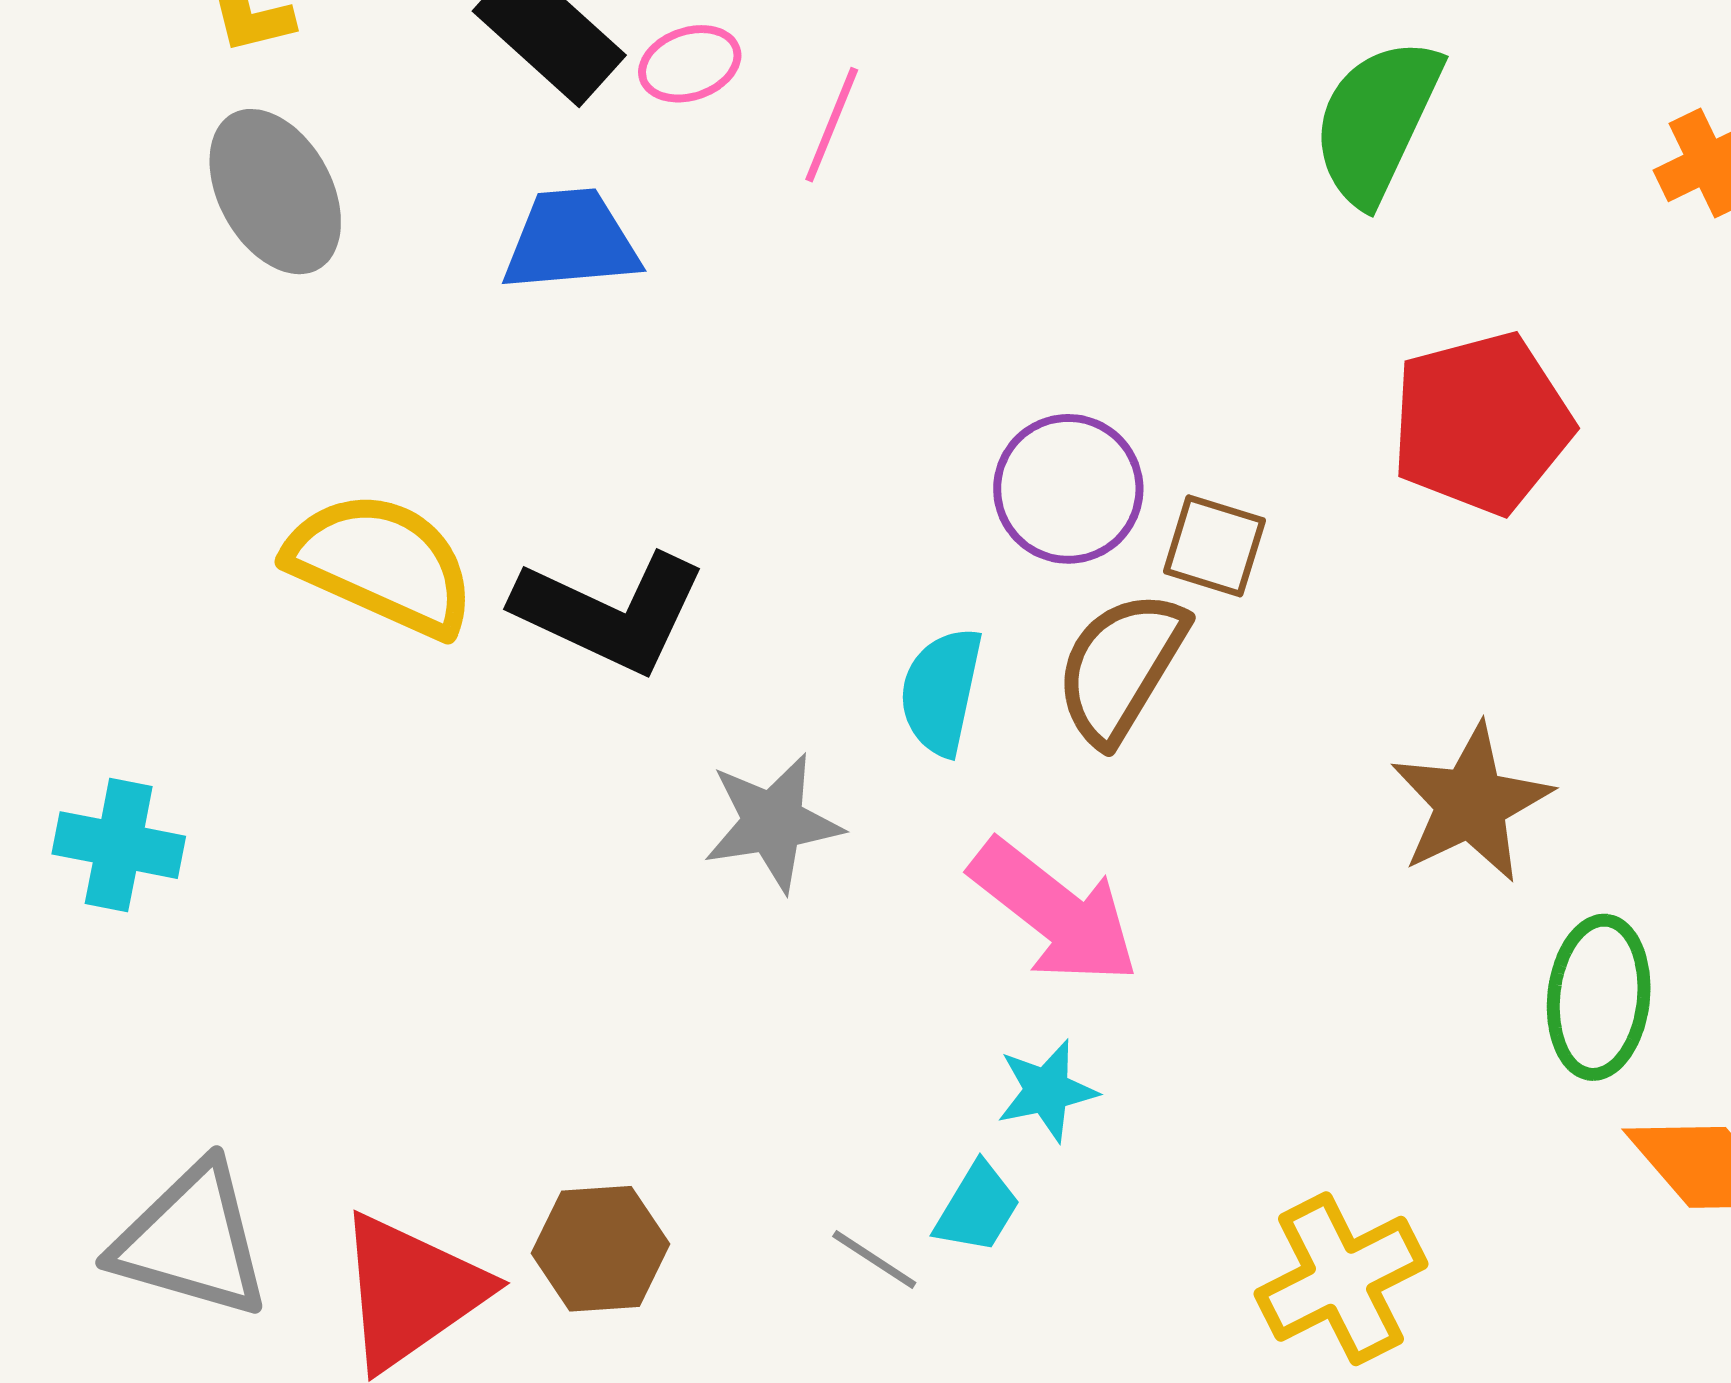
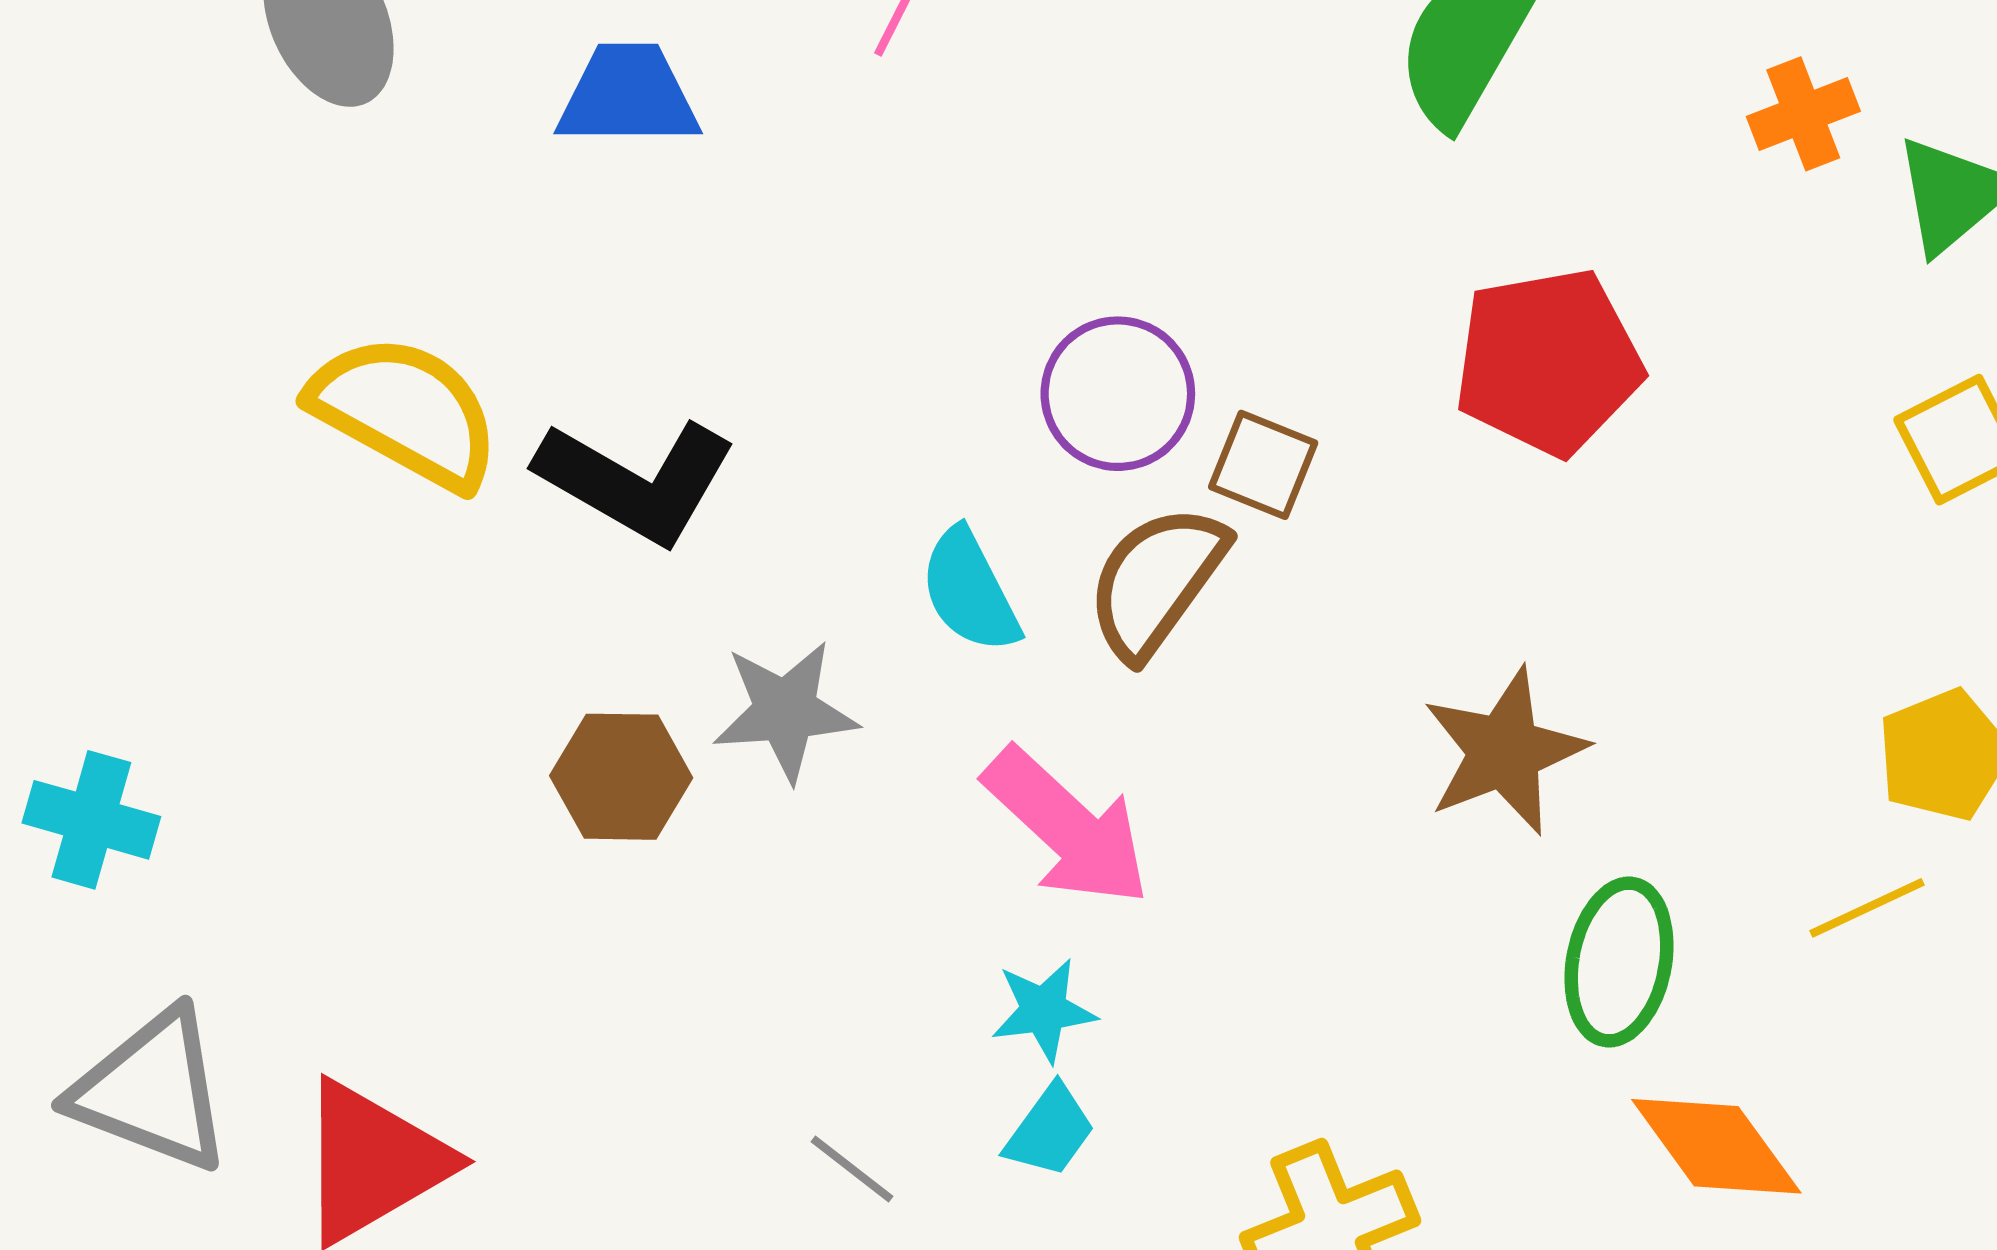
cyan semicircle: (941, 691) -> (970, 591), turned -44
cyan cross: (119, 845) -> (91, 820), moved
cyan trapezoid: (977, 1208) -> (1050, 1131), moved
brown hexagon: (601, 1249) -> (621, 777), moved

